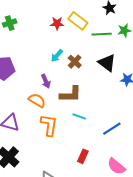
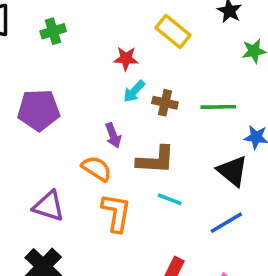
red star: (57, 23) -> (126, 58), moved
green line: (102, 34) -> (218, 107), moved
brown cross: (75, 62) -> (165, 103), turned -32
black triangle: (107, 63) -> (233, 171), moved

